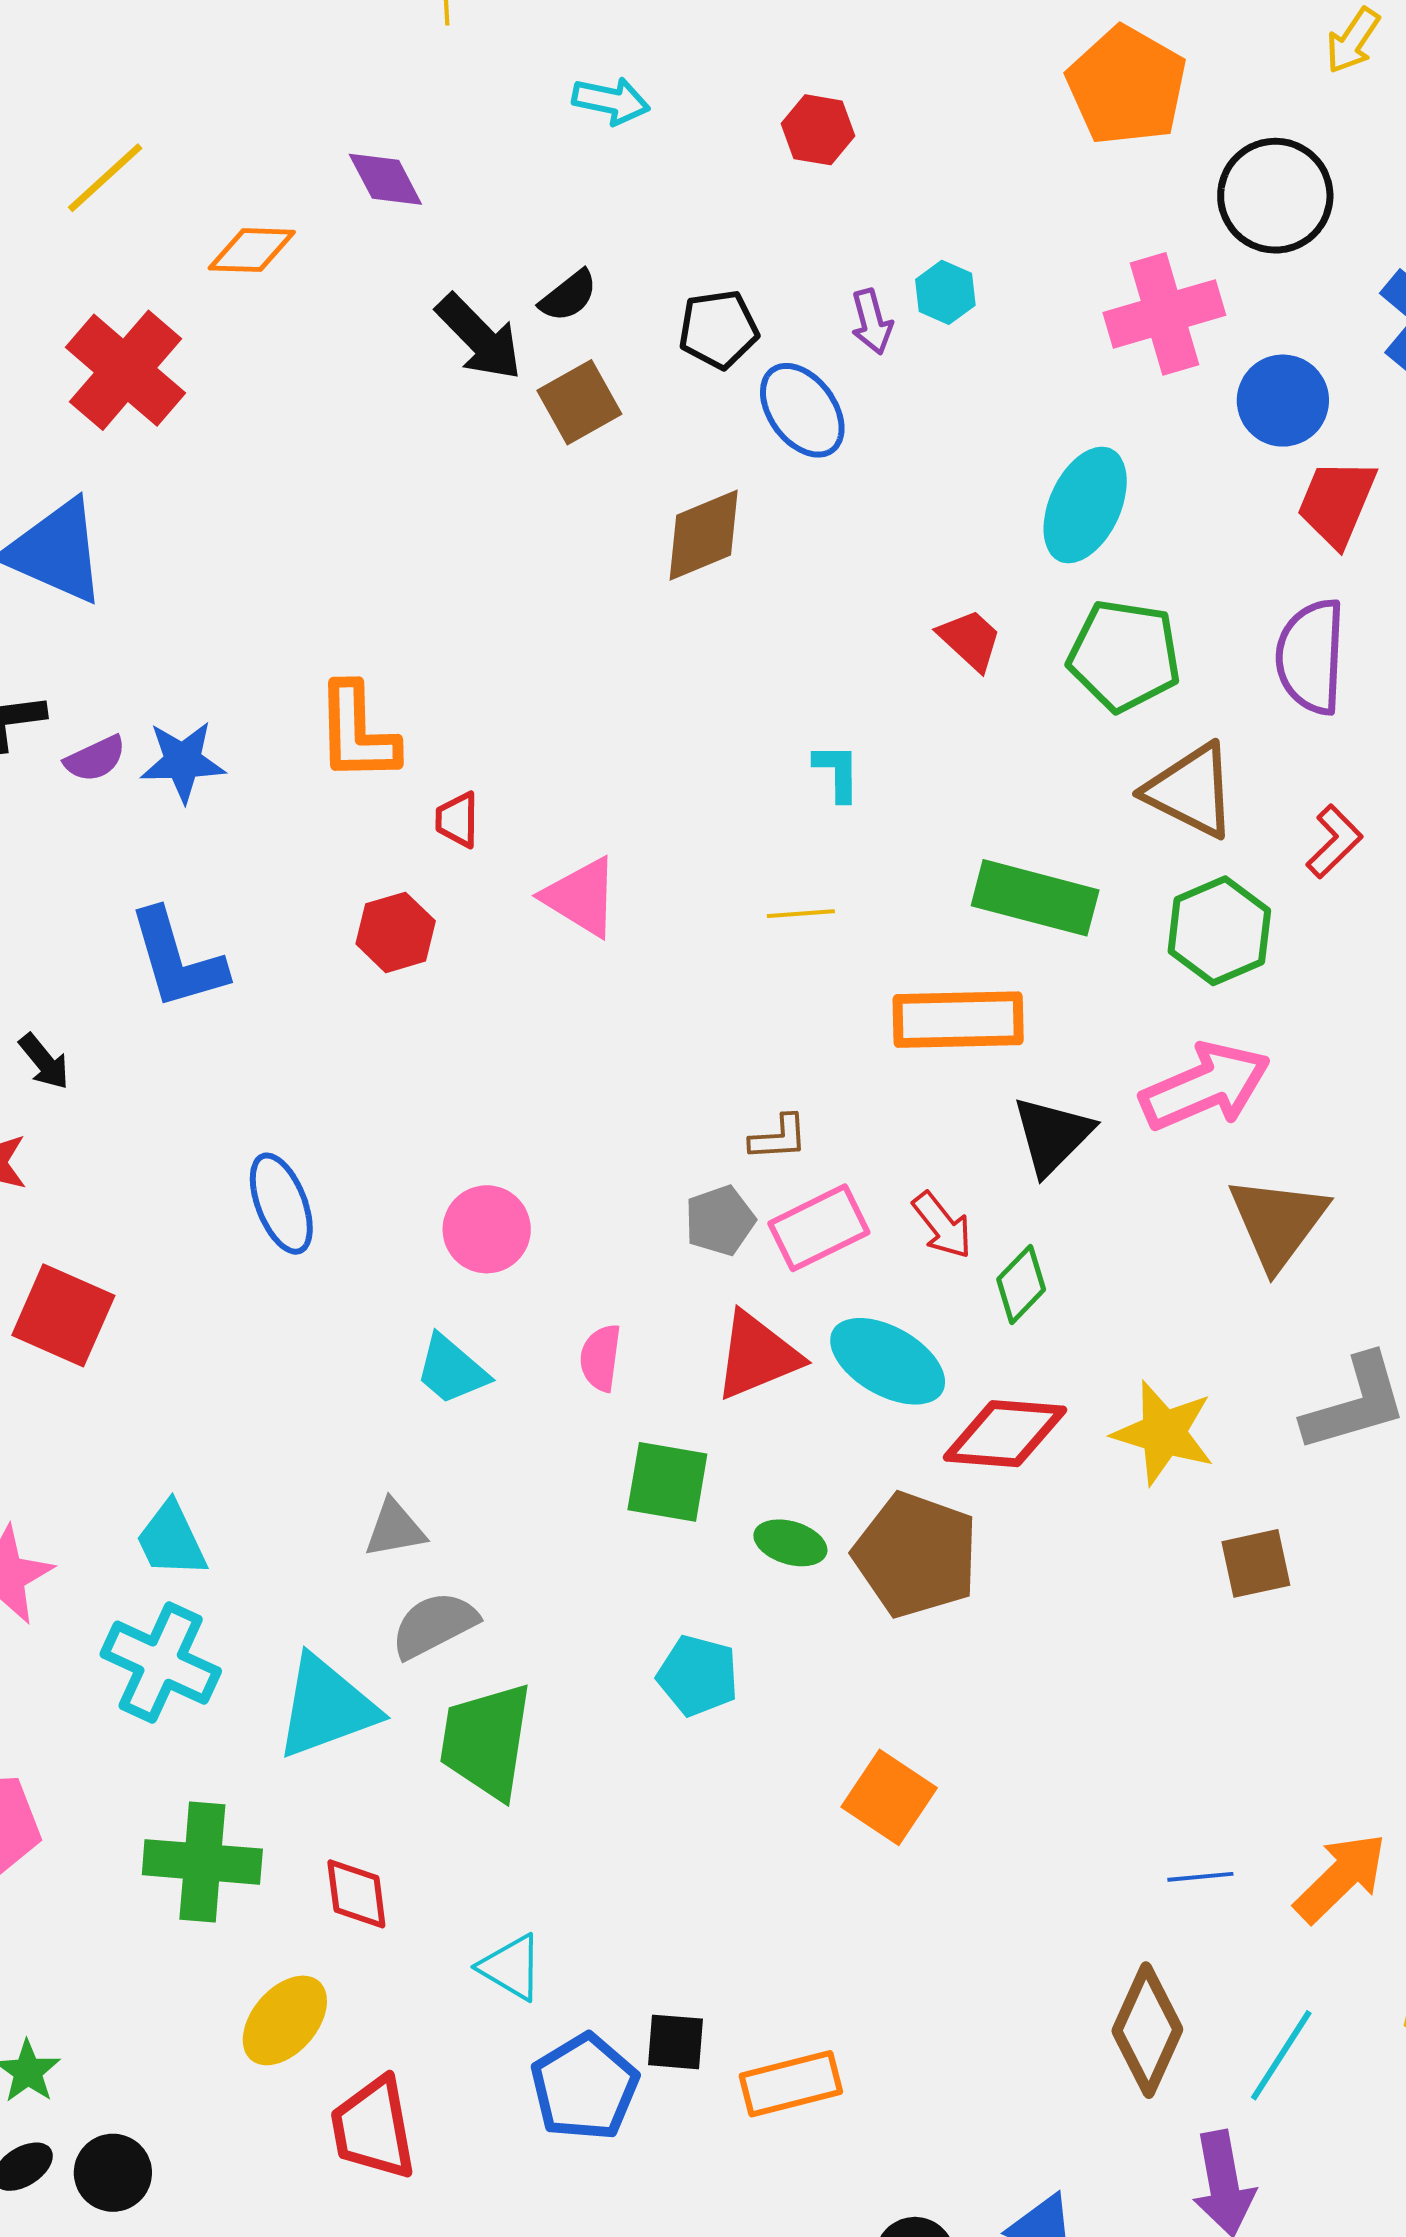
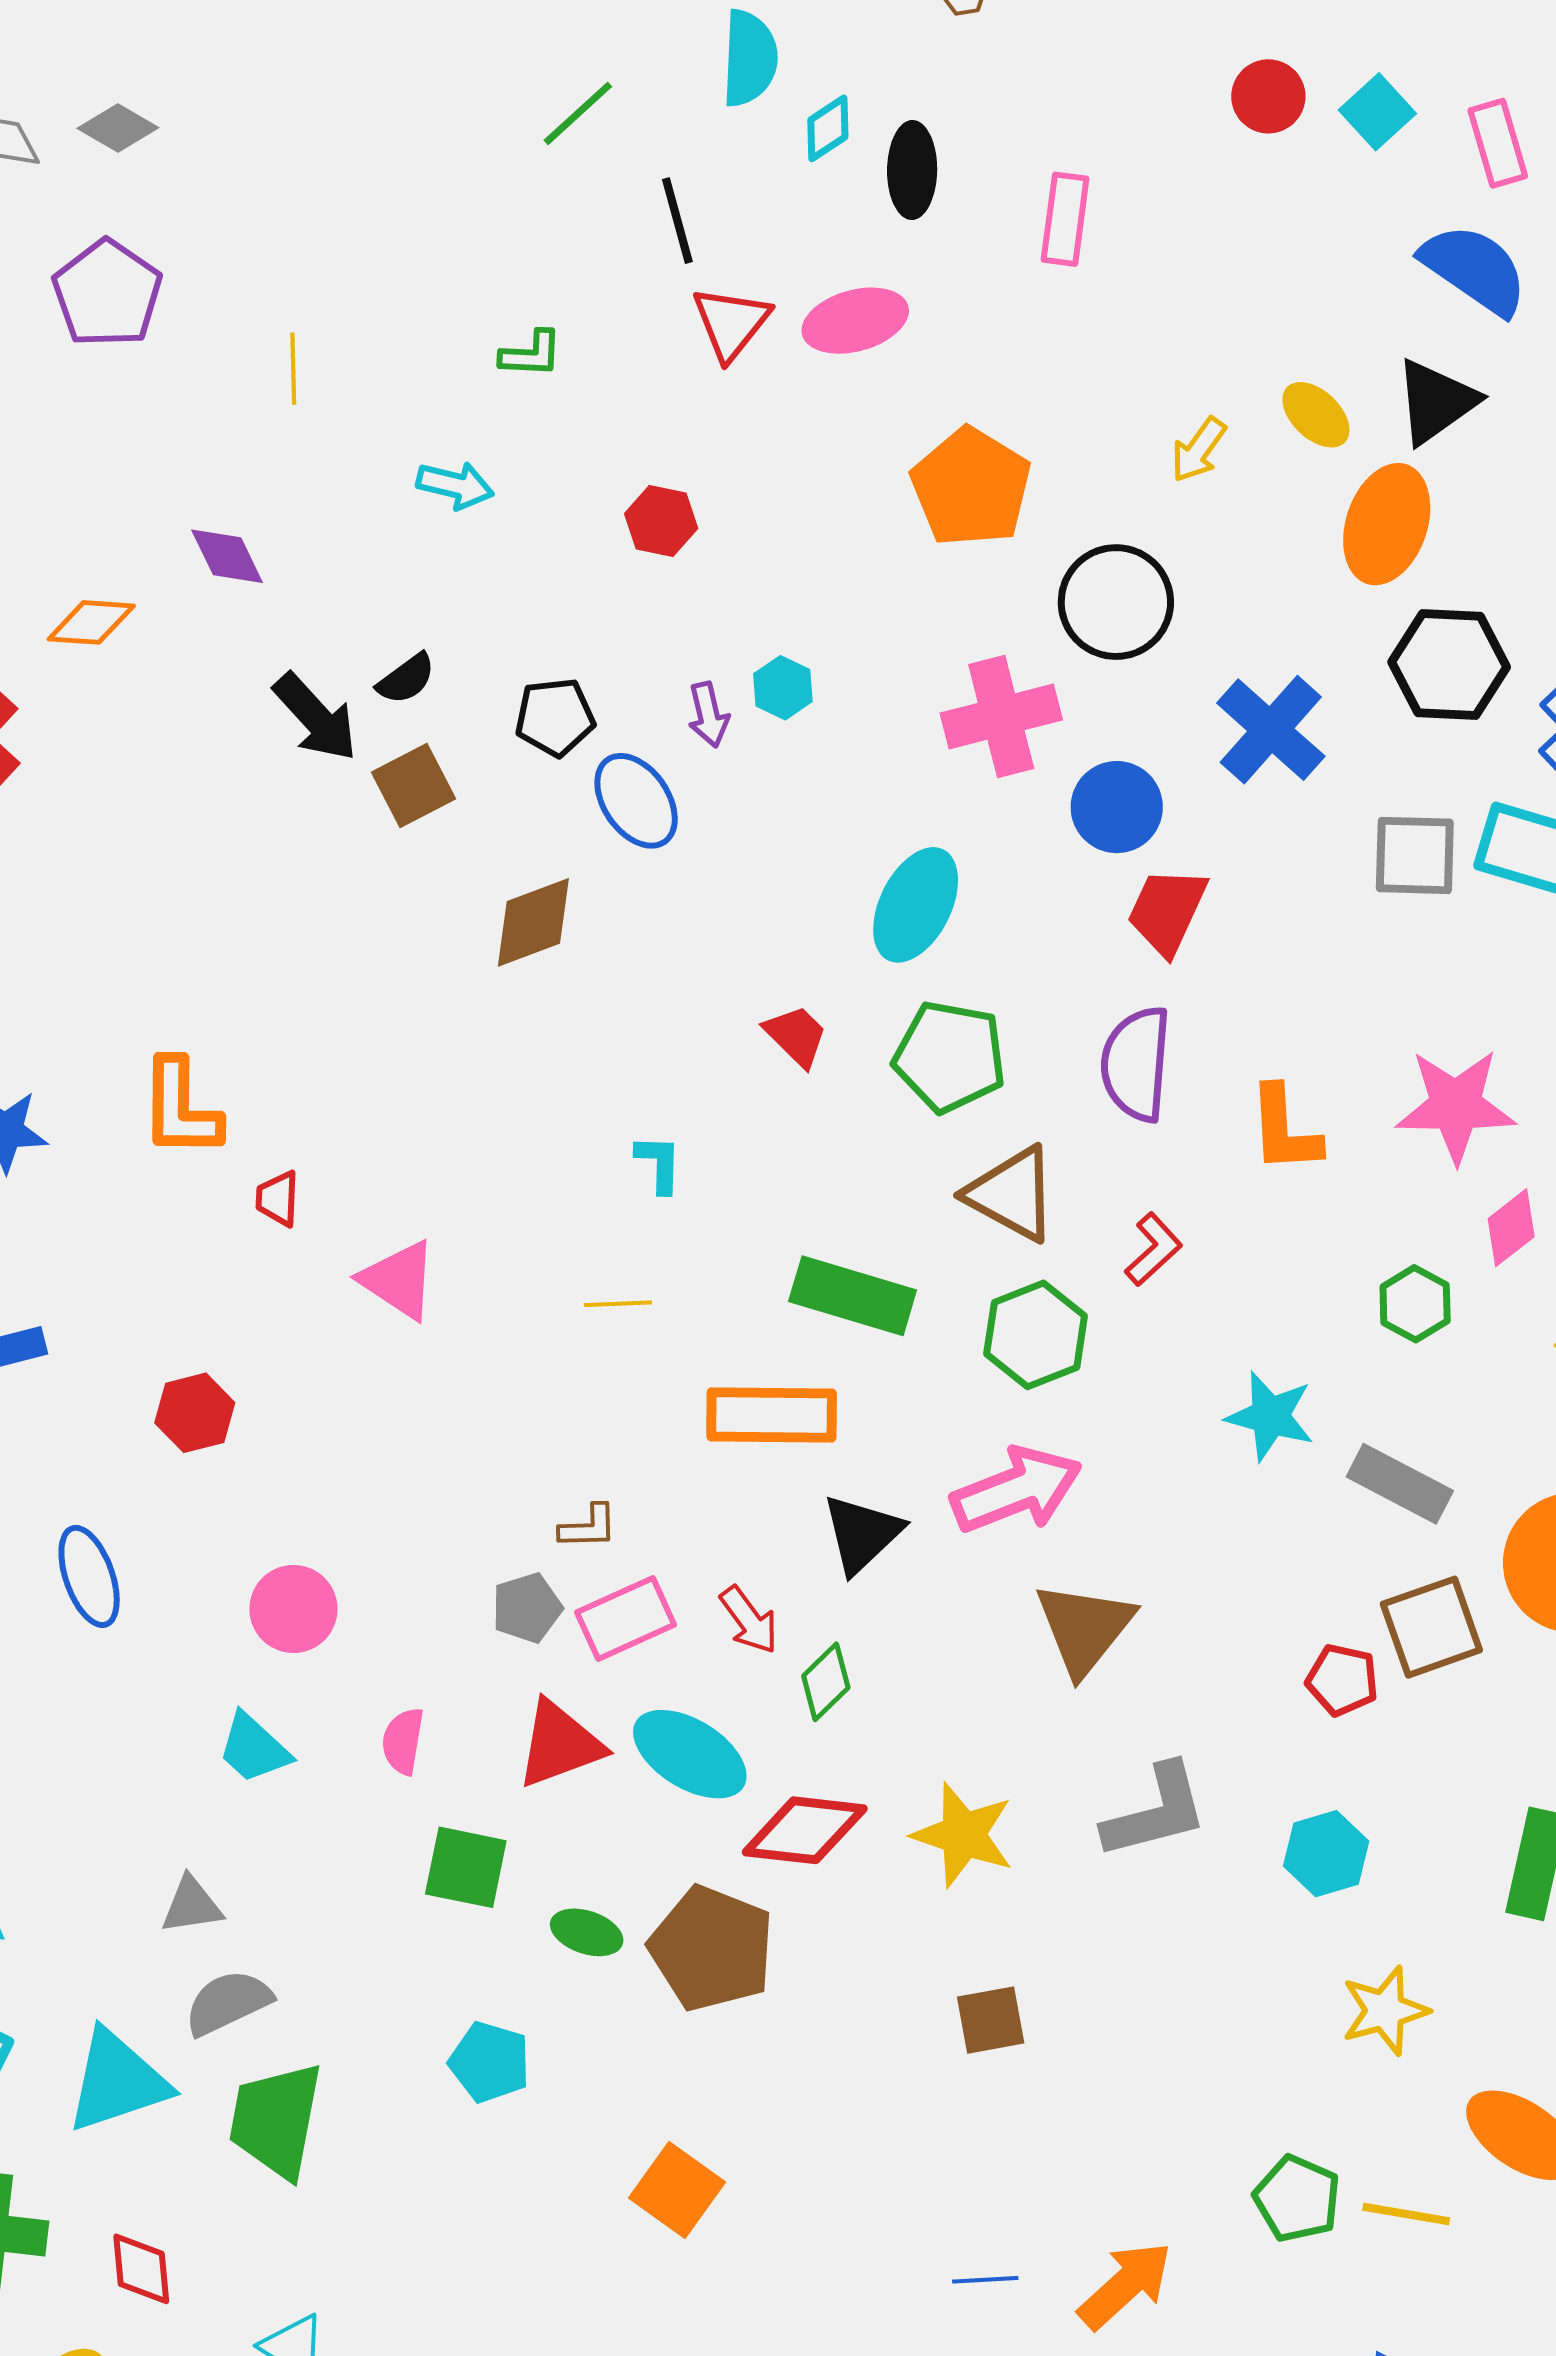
red hexagon: (396, 932) -> (195, 1413), moved
brown square: (1256, 1563) -> (991, 2020), moved

